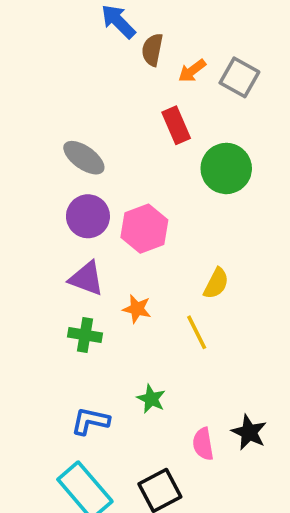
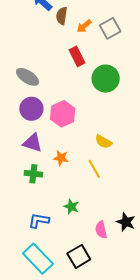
gray square: (239, 77) -> (110, 28), turned 35
yellow semicircle: (216, 283) -> (103, 142), turned 96

